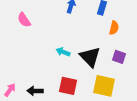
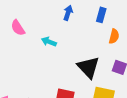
cyan arrow: (63, 52) -> (49, 42), moved

